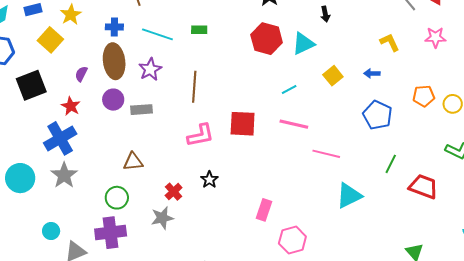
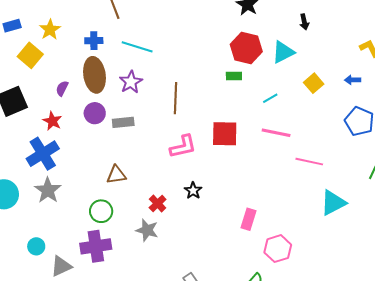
green rectangle: (199, 30) -> (234, 76), moved
gray star: (162, 218) -> (147, 230), turned 30

